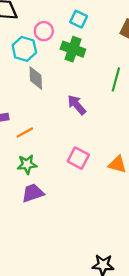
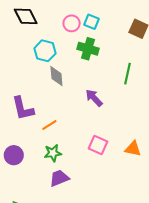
pink circle: (44, 31) -> (72, 23), moved

